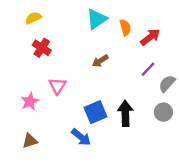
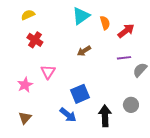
purple line: (148, 69) -> (124, 58), turned 40
gray circle: (163, 112) -> (131, 105), moved
black arrow: (125, 113) -> (105, 116), moved
brown triangle: (30, 141) -> (25, 118), turned -32

